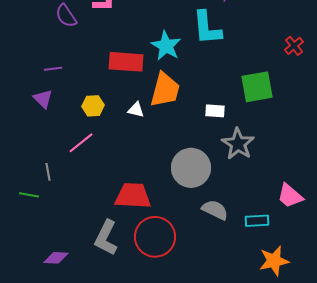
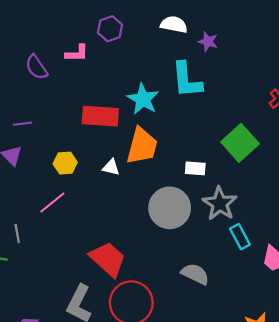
green square: (257, 87) -> (240, 143), turned -32
gray circle: (191, 168) -> (170, 208), moved
red trapezoid: (133, 196) -> (108, 259), turned 39
cyan rectangle: (257, 221) -> (240, 237), moved, turned 65

